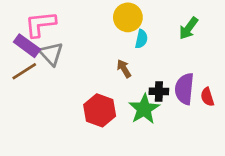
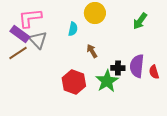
cyan semicircle: (141, 39) -> (73, 29), moved

